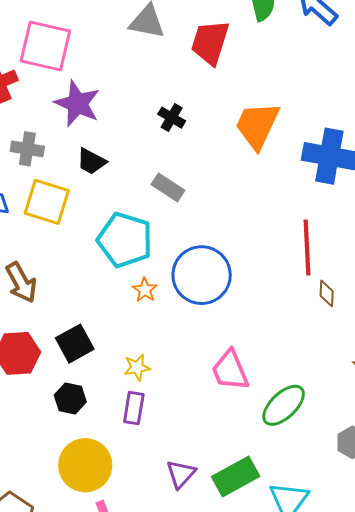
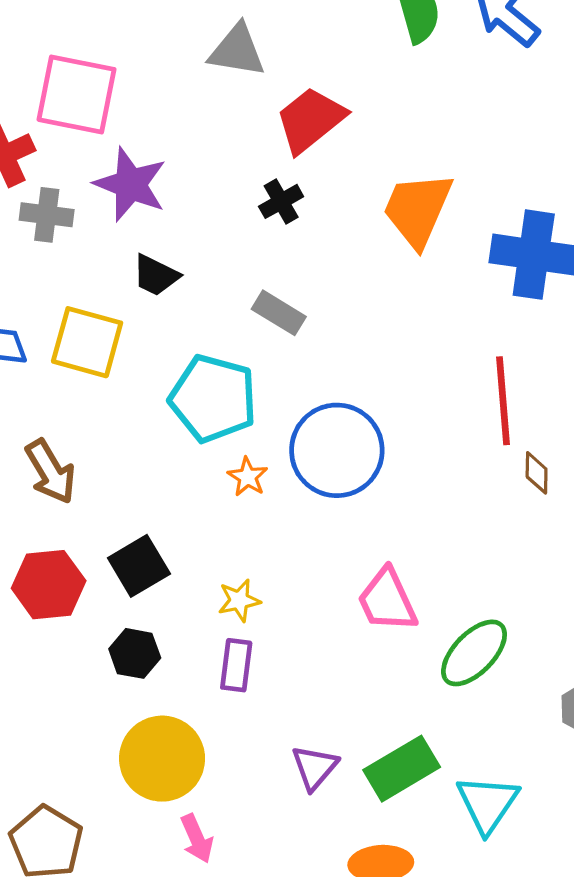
red trapezoid: (210, 42) -> (310, 120), moved, turned 36
black cross: (172, 118) -> (281, 201), turned 32
gray cross: (27, 149) -> (47, 215), moved

